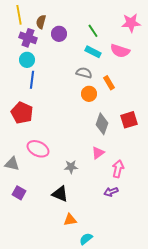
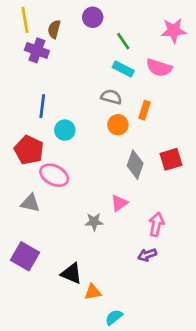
purple circle: (59, 34) -> (93, 17), moved
cyan circle: (27, 60) -> (65, 130), moved
orange rectangle: (109, 83) -> (144, 110), turned 48
pink ellipse: (38, 149) -> (54, 175), moved
pink triangle: (98, 153) -> (119, 203), moved
gray triangle: (12, 164) -> (30, 203), moved
purple square: (19, 193) -> (25, 256), size x1.5
black triangle: (60, 194) -> (71, 273), moved

